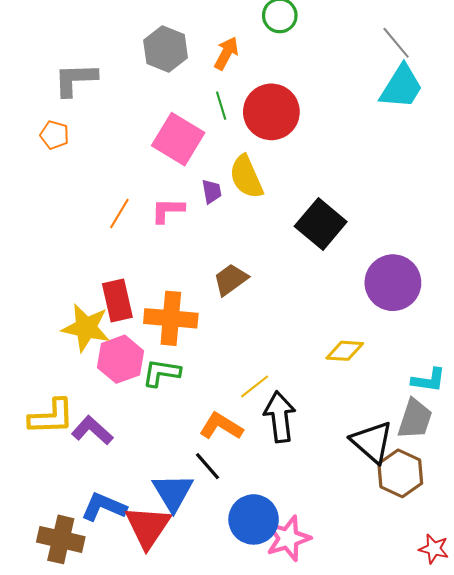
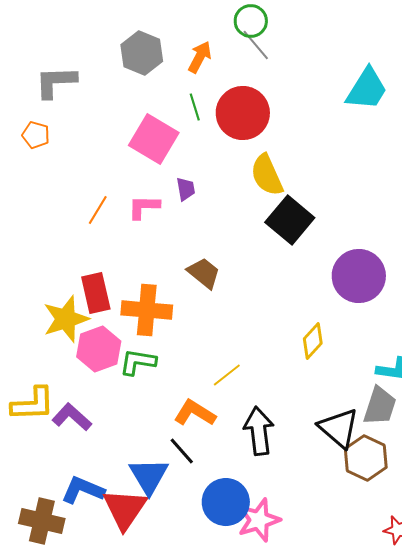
gray line: (396, 43) -> (256, 45), moved
yellow semicircle: (246, 177) -> (267, 175), moved
brown trapezoid: (231, 280) -> (204, 273), turned 75
yellow star: (86, 328) -> (66, 319), turned -30
yellow diamond: (345, 351) -> (313, 341), turned -51
black arrow: (280, 417) -> (259, 431), moved

